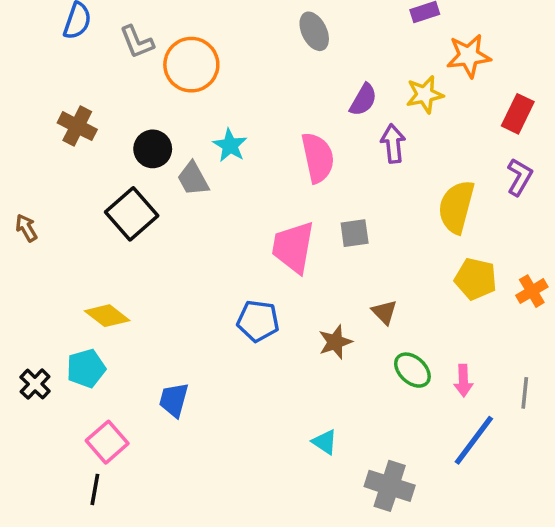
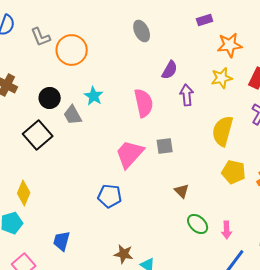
yellow star: (425, 94) -> (222, 78), moved
pink trapezoid: (293, 247) -> (130, 154), turned 32
yellow diamond: (107, 316) -> (24, 193), turned 75
brown star: (335, 342) -> (124, 254), moved, turned 30

